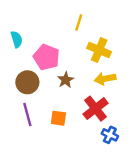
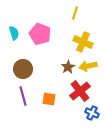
yellow line: (79, 23) -> (75, 13), moved
pink pentagon: (46, 57) -> (40, 34), moved
brown star: (66, 80) -> (68, 67), moved

